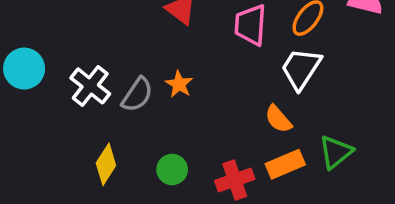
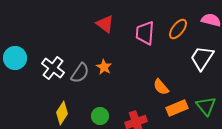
white trapezoid: (301, 69) -> (202, 58), moved
green triangle: (336, 152) -> (206, 106), moved, turned -30
orange rectangle: (285, 164) -> (177, 108), moved

